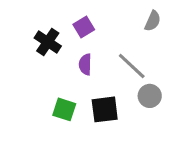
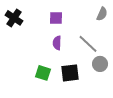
purple square: (84, 27) -> (56, 18), turned 32
black cross: (48, 42) -> (14, 18), moved

